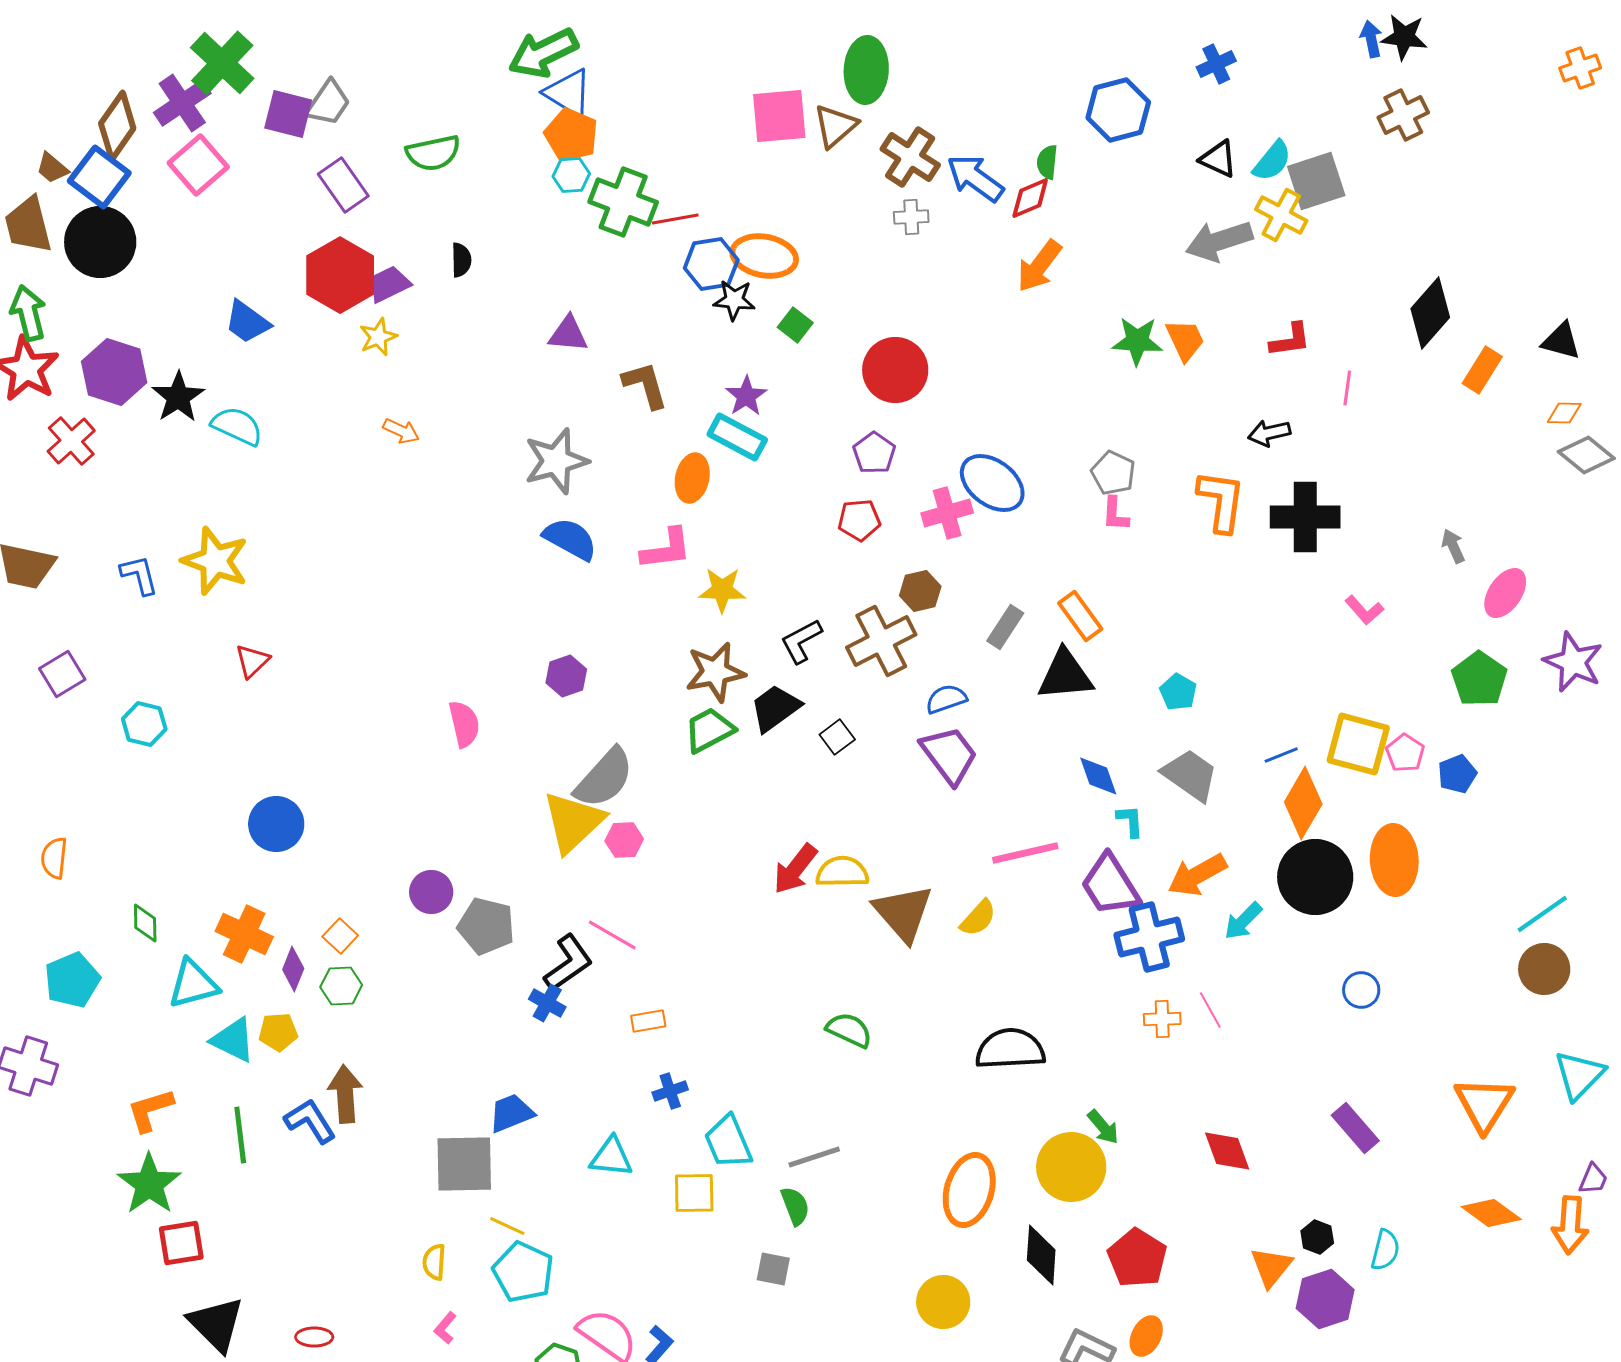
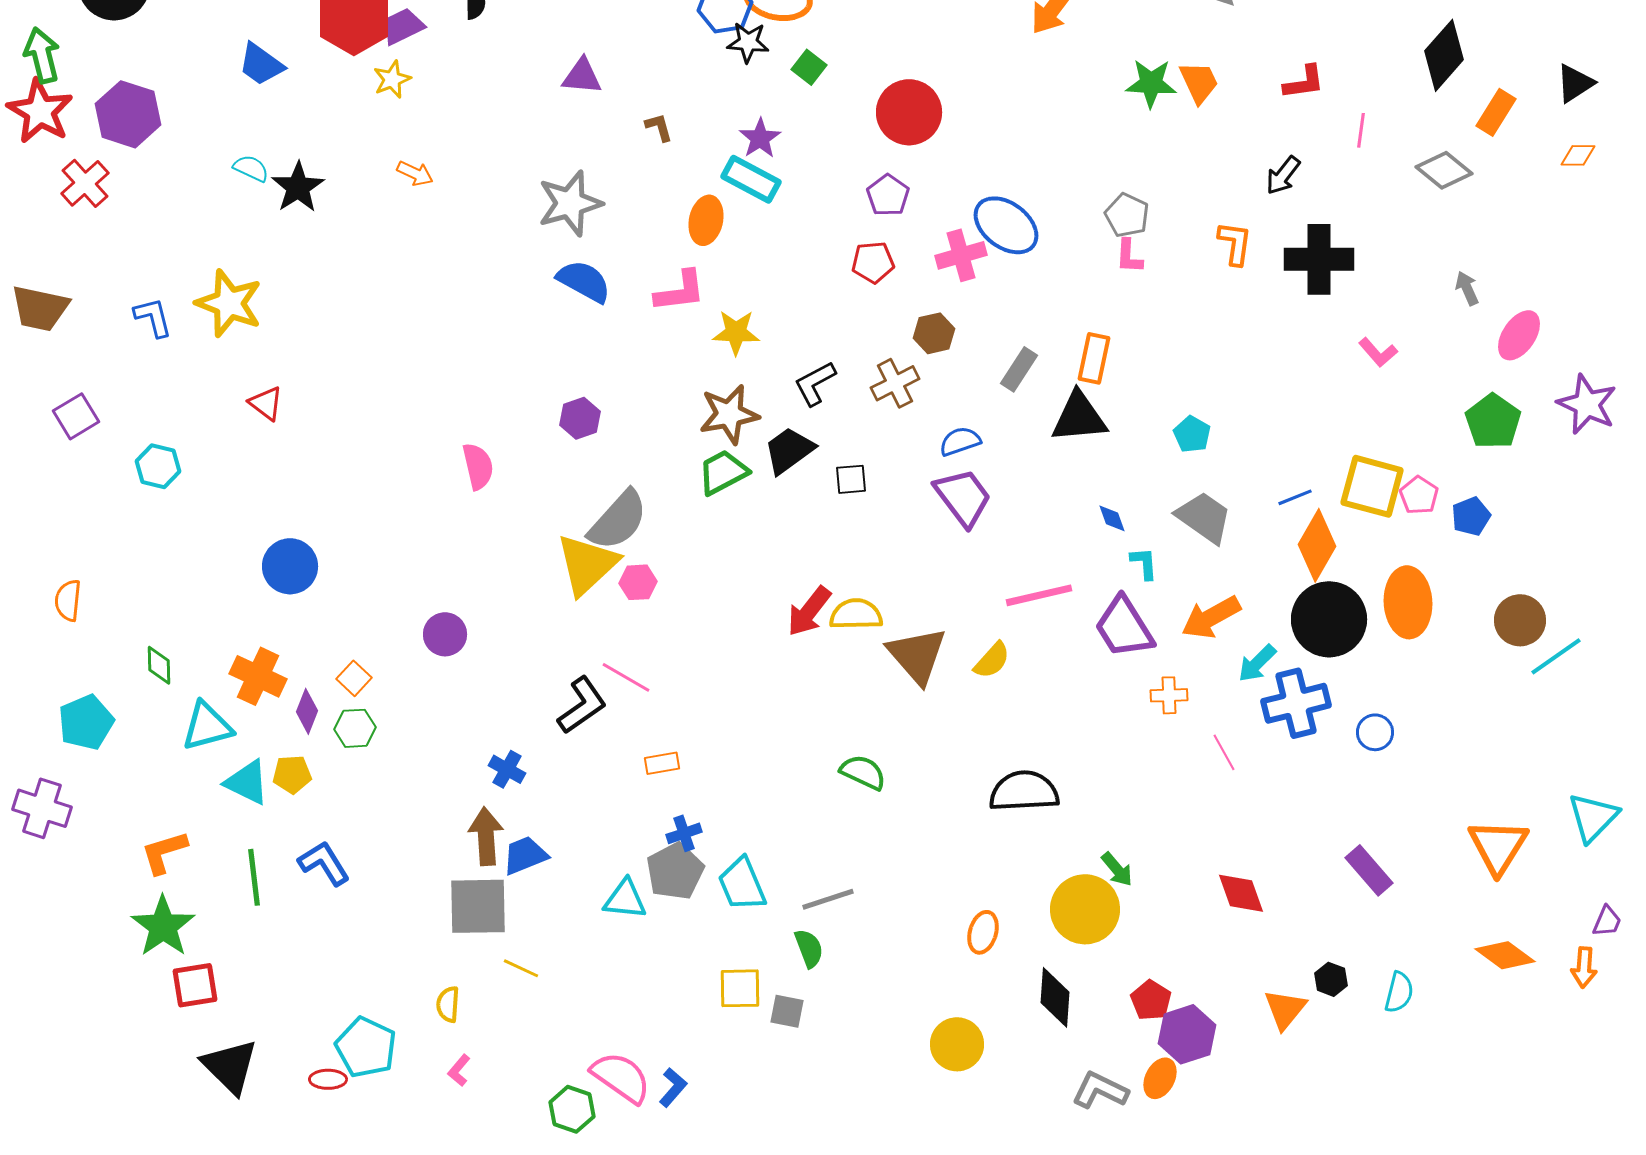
black triangle: (1561, 341) -> (1575, 83), turned -48
brown L-shape: (645, 385) -> (659, 127), size x0.6
black star: (178, 397) -> (298, 187), moved
cyan semicircle: (237, 426) -> (251, 168), size x0.7
black arrow: (1269, 433) -> (1283, 175), turned -39
gray diamond: (1586, 455) -> (1444, 170), moved
orange L-shape: (1221, 501) -> (1235, 243), size x0.7
orange rectangle: (1080, 616) -> (1094, 358), turned 48
brown cross: (881, 641) -> (895, 383), size x0.7
red triangle: (252, 661) -> (266, 403), turned -39
black square: (837, 737) -> (851, 479), turned 32
blue diamond: (1098, 776) -> (1112, 518), size x0.7
gray pentagon: (486, 926) -> (675, 871), moved, turned 30
blue cross: (1149, 937) -> (1296, 703), moved
brown circle: (1544, 969) -> (1520, 620), moved
blue cross: (547, 1003) -> (507, 769), moved
orange cross: (1162, 1019) -> (1169, 695), moved
brown arrow: (345, 1094) -> (486, 836), moved
orange ellipse: (969, 1190) -> (983, 932), size x0.6
yellow square: (694, 1193) -> (740, 988), moved
orange arrow: (1570, 1225) -> (1584, 967), size x0.7
red pentagon: (1137, 1258) -> (1151, 1000), size x0.7
cyan pentagon: (523, 1272) -> (366, 1047), moved
purple hexagon: (1325, 1299) -> (1187, 1034), moved

